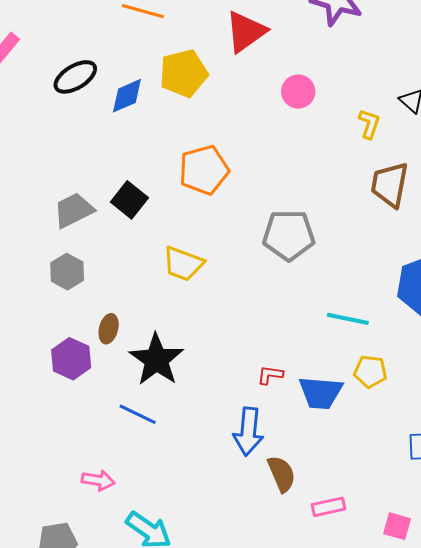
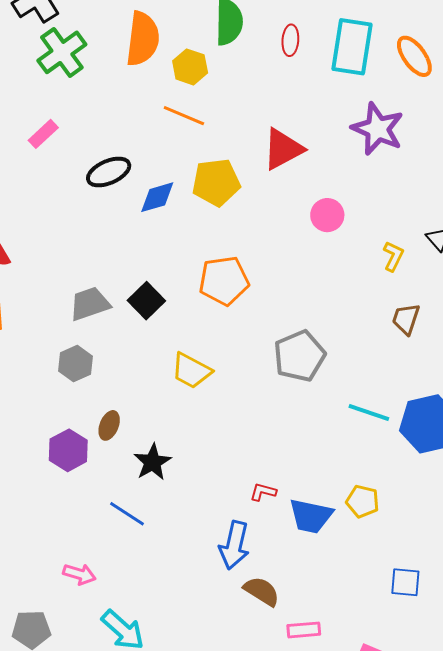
brown trapezoid: (390, 185) -> (406, 319), size x0.7
gray pentagon: (289, 235) -> (299, 356), turned -30
cyan line: (348, 319) -> (369, 413), moved
black star: (156, 360) -> (153, 462), size x0.7
brown semicircle: (282, 474) -> (262, 591), turned -42

